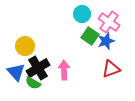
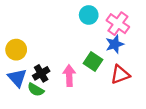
green square: (90, 36) -> (93, 62), moved
yellow circle: (25, 46) -> (16, 50), moved
black cross: (38, 68) -> (41, 73), size x0.7

